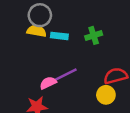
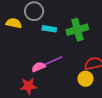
yellow semicircle: (36, 31) -> (14, 23), moved
green cross: (94, 35) -> (77, 30), size x1.5

